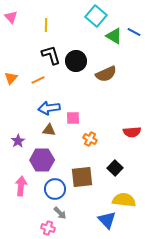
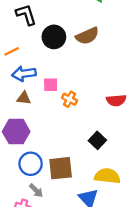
black circle: (76, 61) -> (54, 37), moved
orange line: (38, 80) -> (12, 51), moved
orange cross: (90, 139) -> (70, 99), moved
brown square: (82, 177) -> (61, 168), moved

